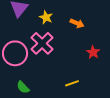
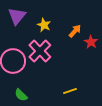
orange arrow: (77, 23) -> (75, 31), turned -72
red star: (93, 52) -> (91, 42), moved

